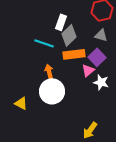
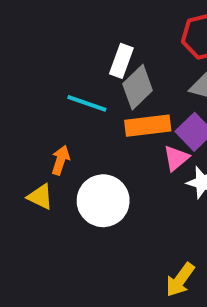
orange arrow: (49, 71) -> (61, 160), moved, turned 32
yellow triangle: (21, 103) -> (40, 197), moved

